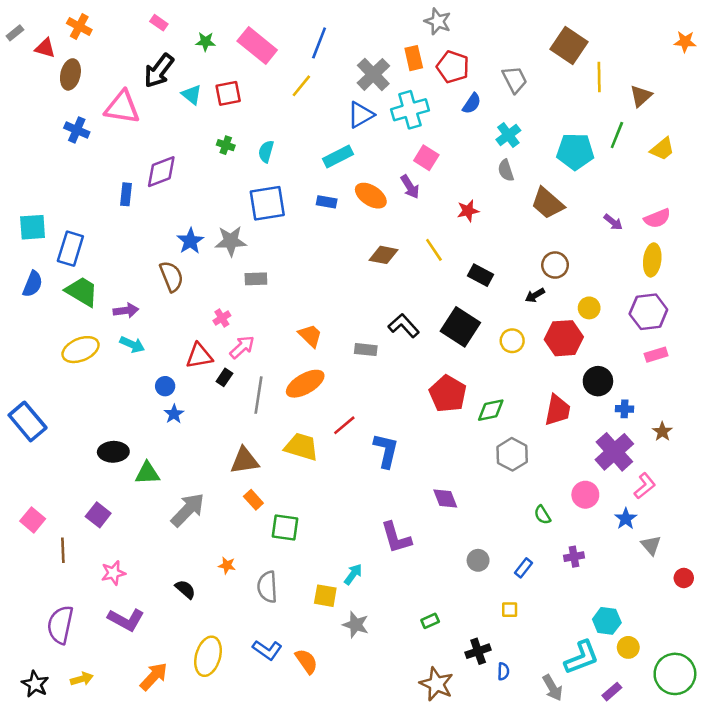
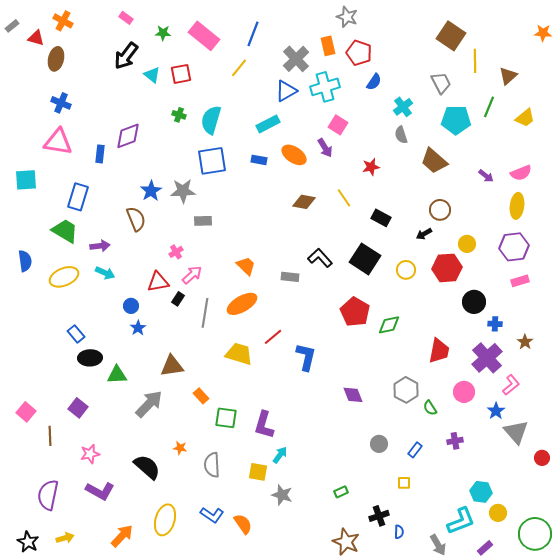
gray trapezoid: (515, 80) -> (441, 83), moved
pink triangle: (122, 107) -> (58, 142), moved
cyan semicircle: (266, 151) -> (211, 120), size x1.6
blue rectangle: (70, 249) -> (78, 197), moved
blue semicircle: (33, 284) -> (25, 261), moved, turned -30
red trapezoid: (558, 410) -> (439, 351), moved
blue rectangle: (28, 422) -> (76, 334), moved, size x0.6
gray hexagon: (512, 454) -> (406, 390), moved
brown triangle: (245, 461) -> (172, 366), moved
purple L-shape: (396, 538) -> (264, 425), moved, turned 32
gray triangle: (651, 545) -> (516, 432), size x1.5
black semicircle: (185, 589) -> (147, 467), size x1.6

